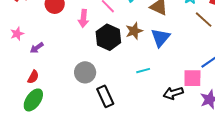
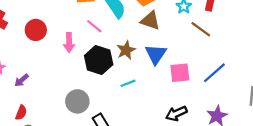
cyan line: (143, 71) -> (128, 83), moved
pink square: (192, 78) -> (180, 73), moved

